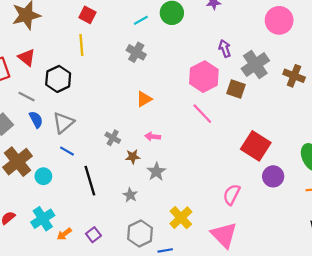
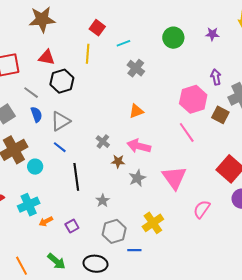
cyan line: (141, 20) -> (123, 43), moved
red triangle: (27, 57) -> (47, 57), moved, turned -36
pink arrow: (153, 137) -> (139, 146), size x1.6
gray star: (130, 195) -> (103, 201), moved
pink triangle: (224, 235) -> (174, 178), moved

